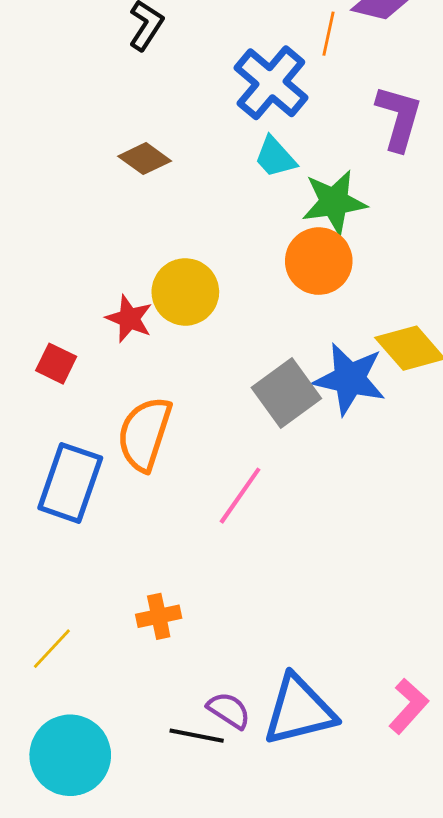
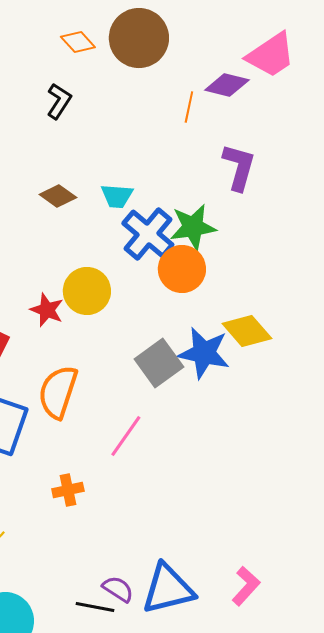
blue cross: (271, 83) -> (148, 234), moved
cyan trapezoid: (275, 157) -> (117, 196), moved, turned -44
orange cross: (159, 616) -> (68, 490), moved

